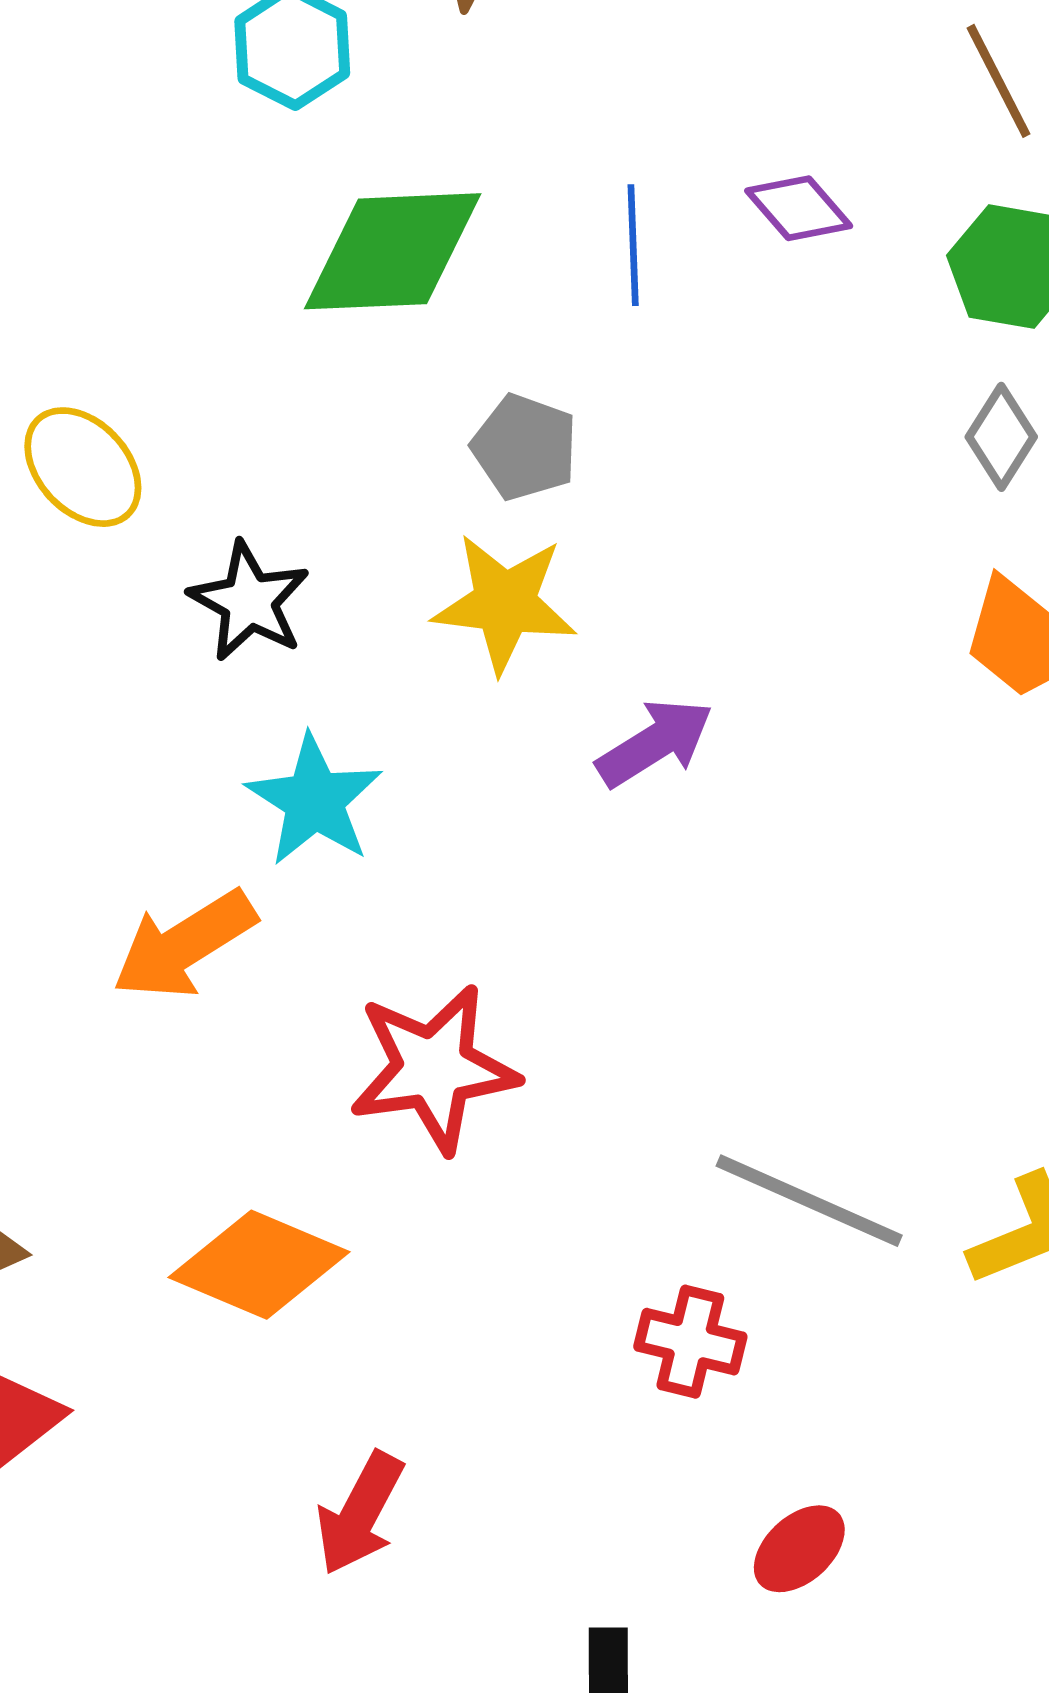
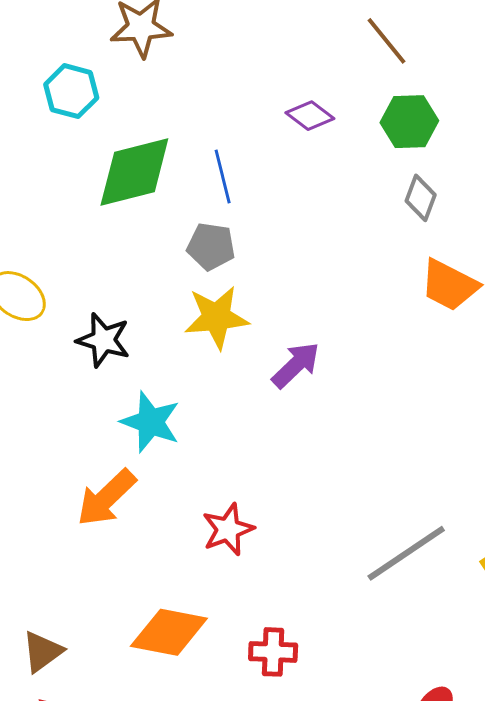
blue line: (633, 245) -> (223, 177), moved
red star: (434, 1068) -> (228, 529), size x0.7
gray line: (809, 1201) -> (406, 553), turned -46
red cross: (690, 1342) -> (273, 652), moved

